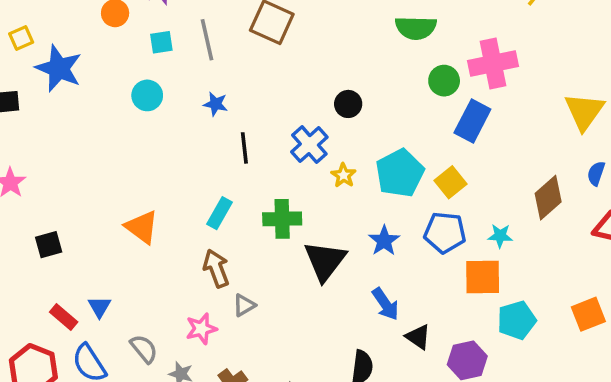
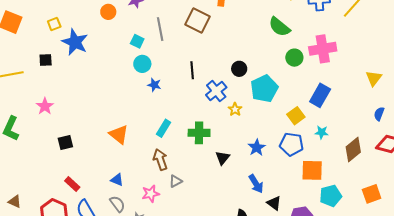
green semicircle: (416, 28) -> (279, 27), turned 35
cyan square: (161, 42) -> (137, 41), moved, turned 32
cyan circle: (147, 95) -> (142, 64), moved
blue star: (216, 104) -> (154, 85), moved
yellow triangle: (584, 111) -> (374, 78), size x0.7
blue rectangle: (472, 121) -> (320, 95), moved
black line: (244, 148) -> (192, 70), moved
cyan pentagon: (400, 173) -> (264, 89), moved
brown diamond: (548, 198) -> (353, 149), moved
cyan star: (500, 236) -> (322, 132), moved
black triangle: (325, 261) -> (223, 158), size x0.6
blue triangle: (99, 307) -> (117, 180), moved, turned -40

